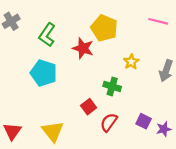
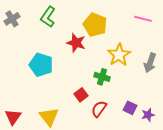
green L-shape: (47, 35) -> (48, 17), moved
yellow star: (131, 62) -> (119, 55), size x1.6

